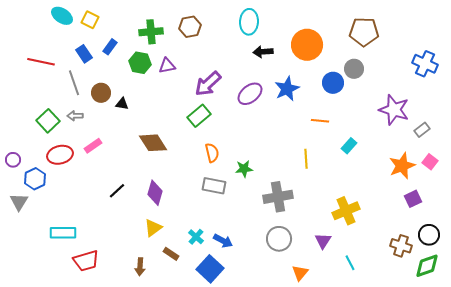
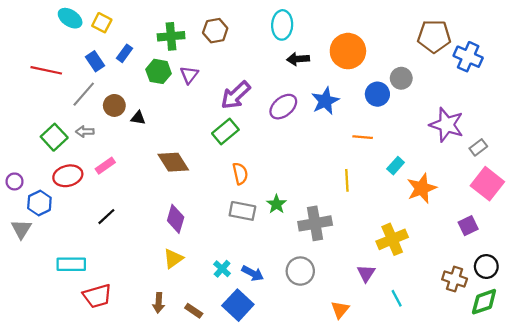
brown pentagon: (364, 32) -> (434, 36), moved
blue cross: (425, 64) -> (468, 57), moved
purple triangle: (167, 66) -> (189, 75), turned -42
gray line: (74, 83) -> (84, 94), turned 60
pink square: (430, 162) -> (487, 184), size x1.8
orange star: (402, 166) -> (422, 188), moved
green star: (244, 169) -> (276, 204), moved, turned -30
black line: (117, 191) -> (106, 217), moved
gray circle: (279, 239) -> (300, 271), moved
brown rectangle: (171, 254) -> (194, 311), moved

